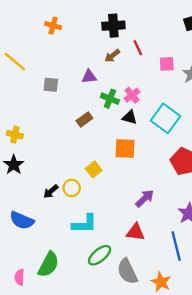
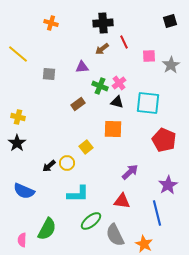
cyan square: (166, 118) -> (148, 103), turned -30

